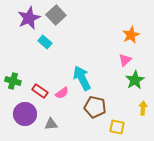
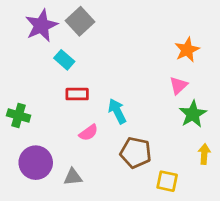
cyan arrow: (82, 78) -> (117, 111), size x0.7
red rectangle: (40, 91) -> (77, 94), moved, turned -35

